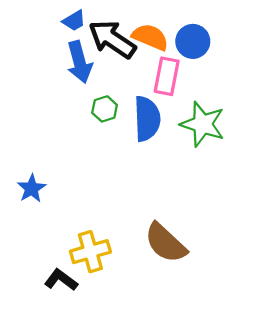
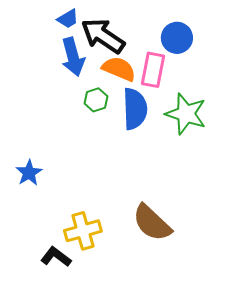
orange semicircle: (150, 37) -> (119, 69), moved

